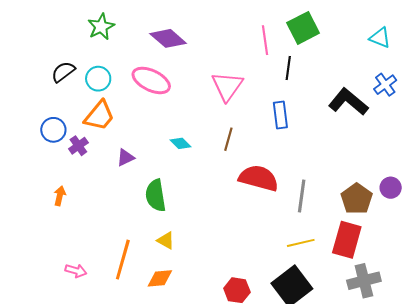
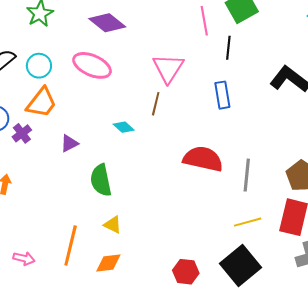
brown line: (228, 139) -> (156, 104), moved

